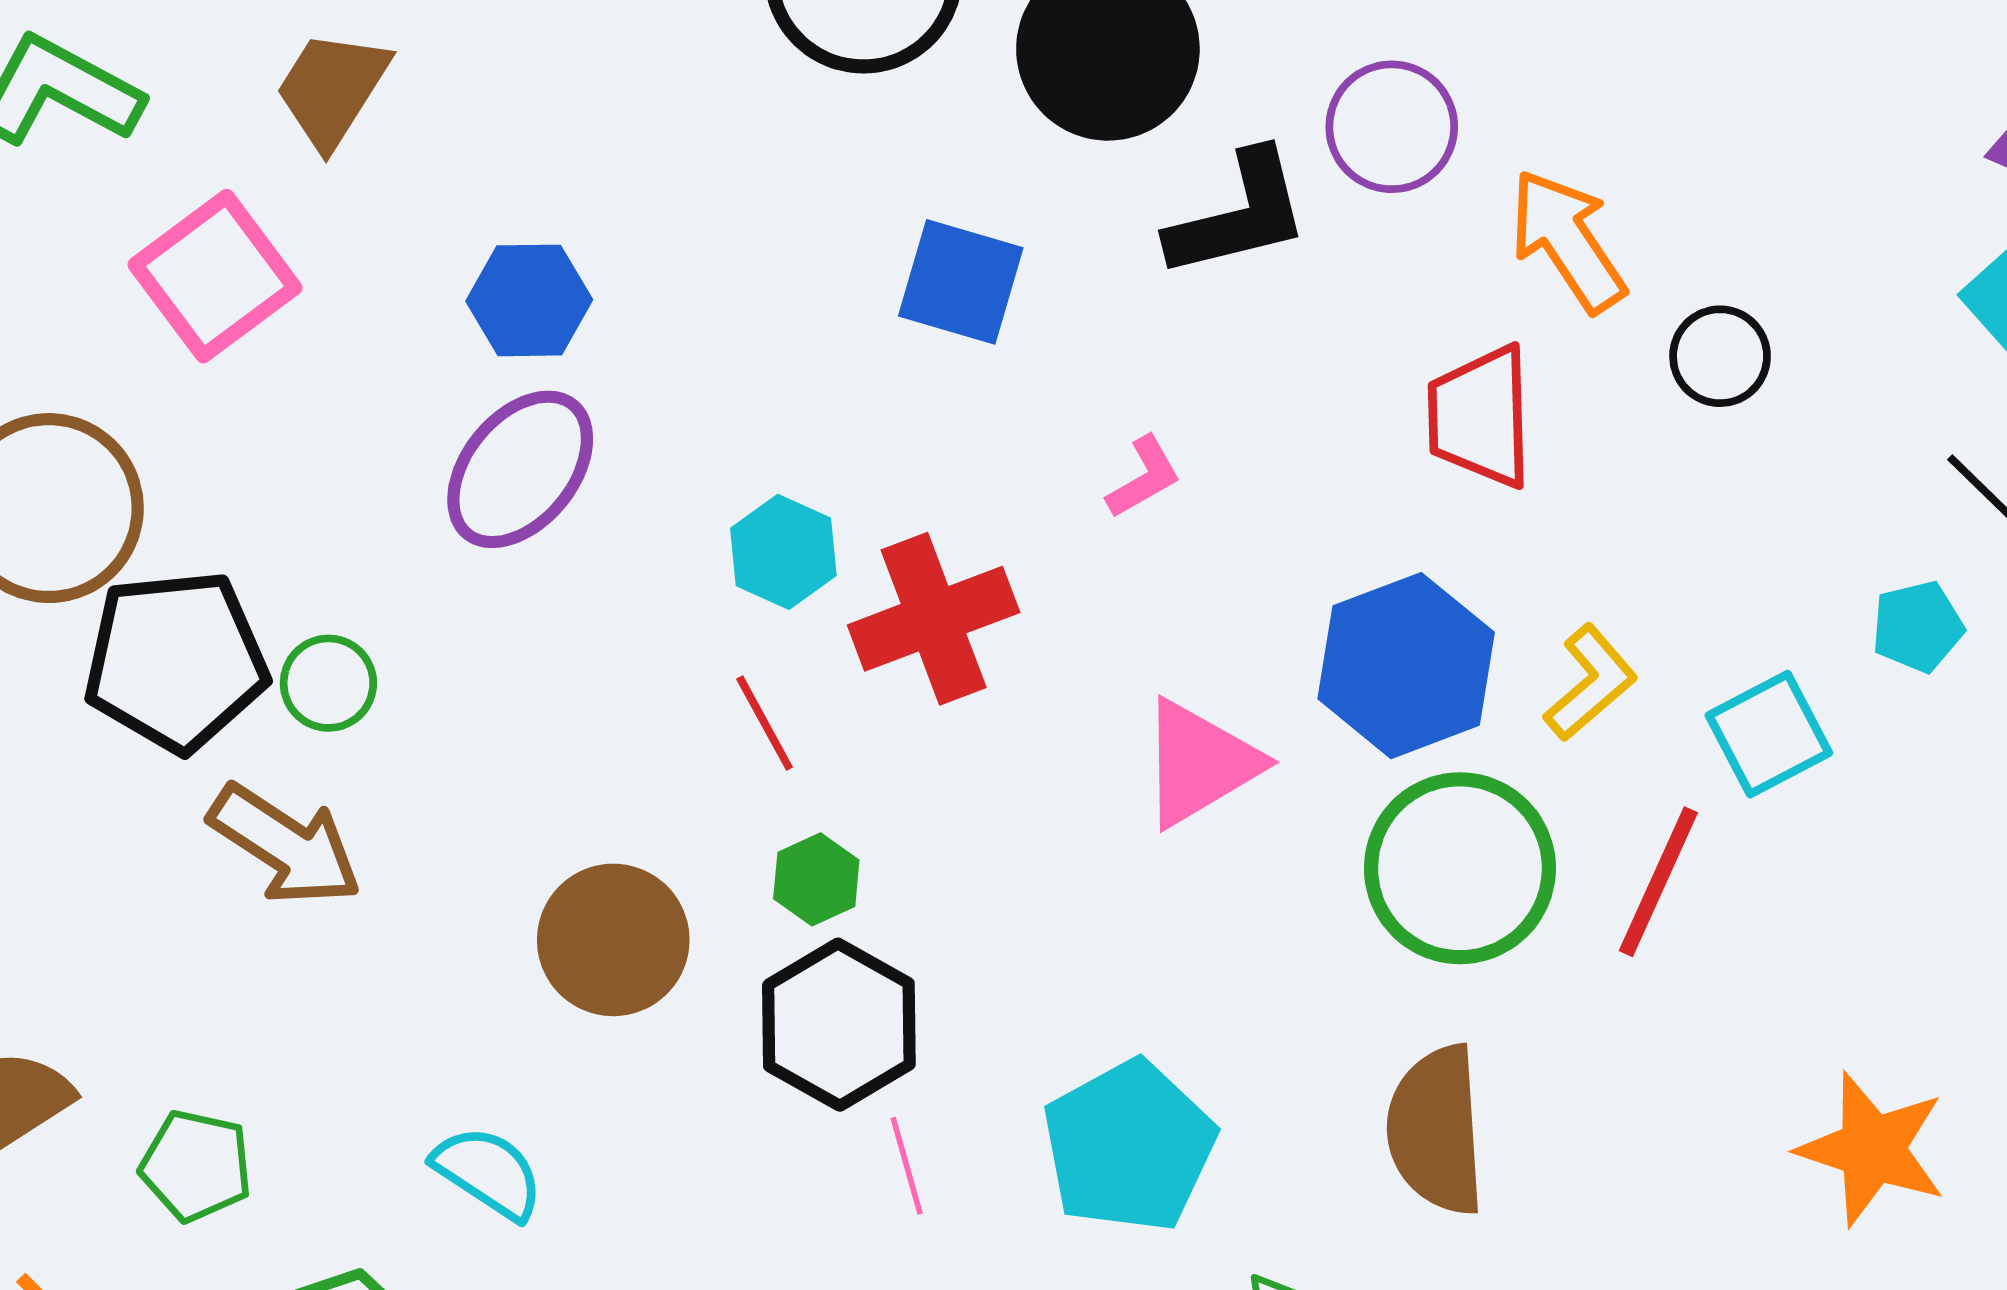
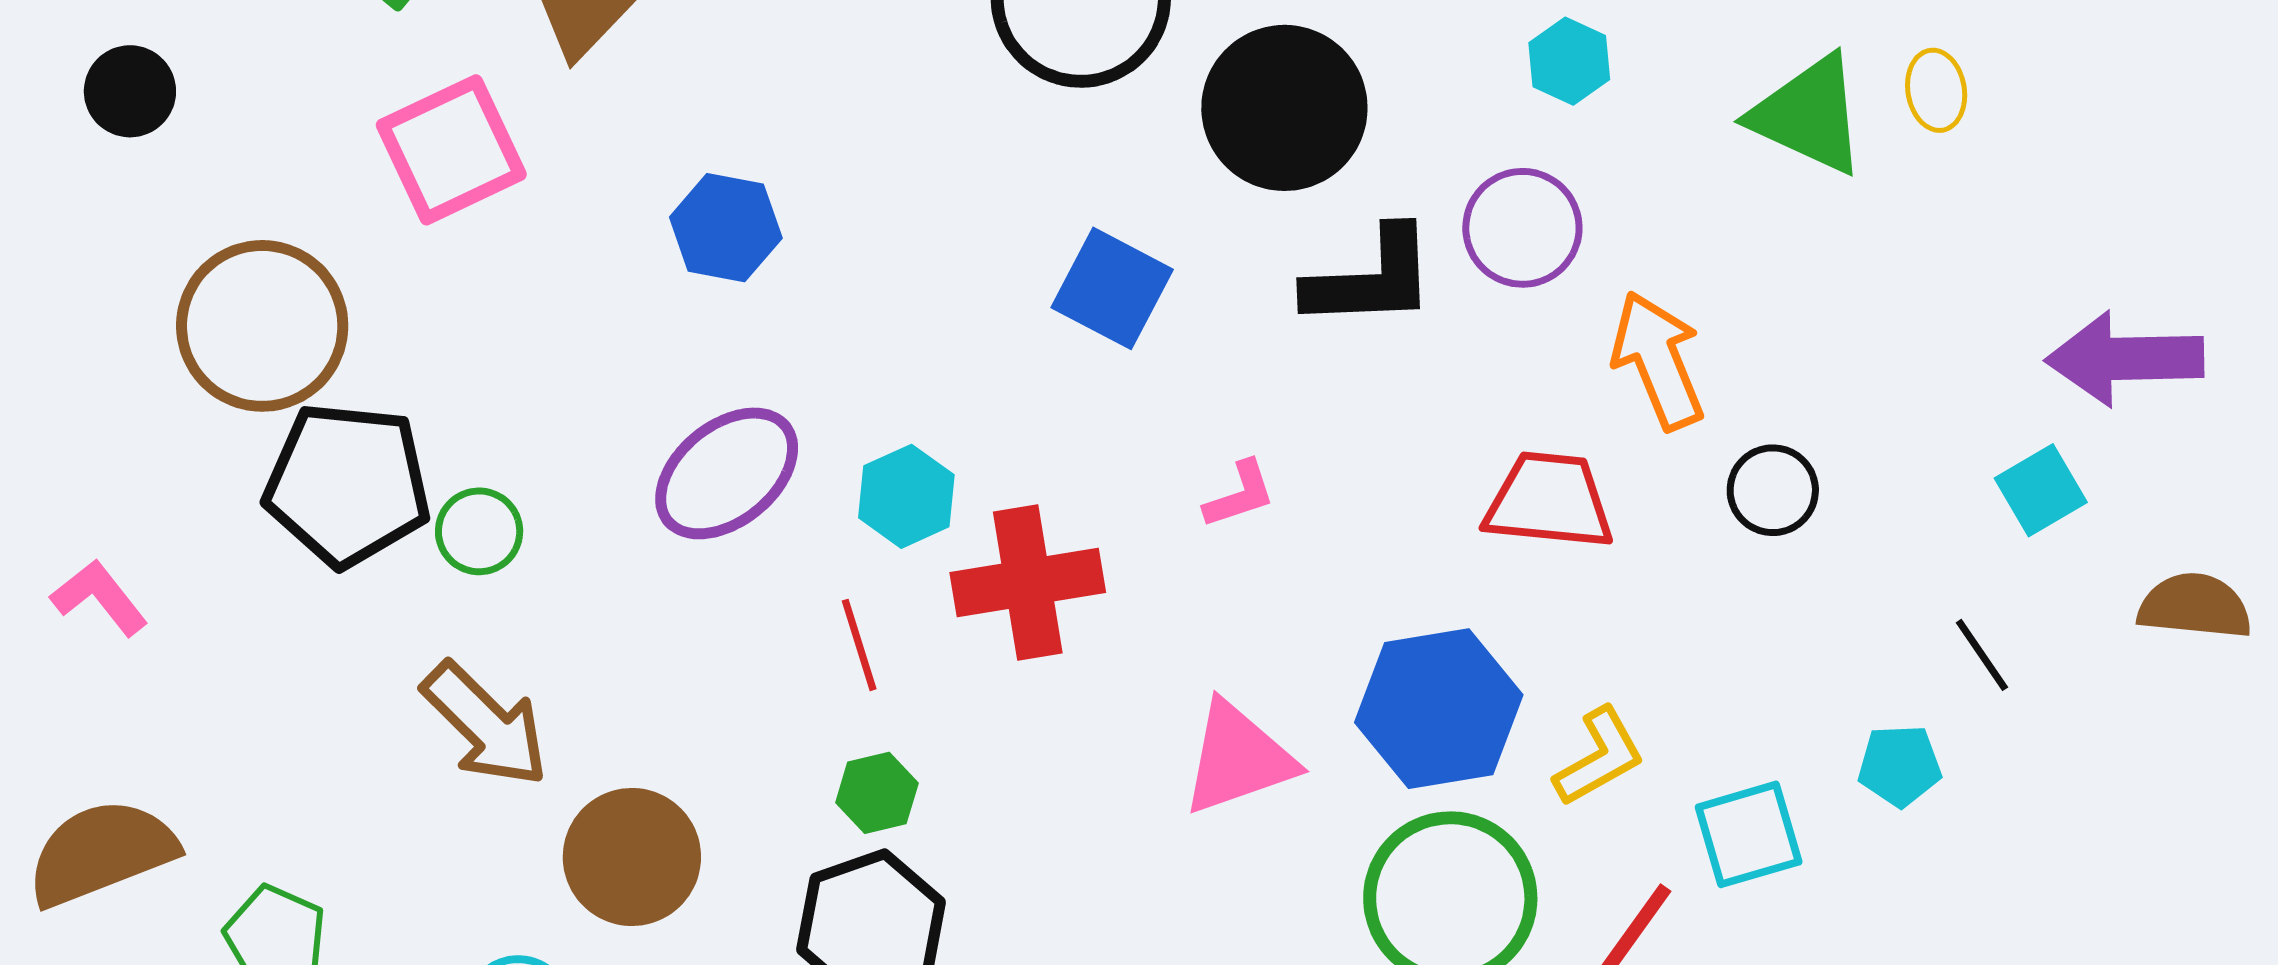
red trapezoid: (1480, 417) -> (1549, 501), turned 86
purple ellipse: (520, 469) -> (727, 473), moved
brown arrow: (285, 845) -> (485, 725), moved
brown circle: (613, 940) -> (632, 857), moved

